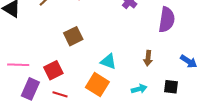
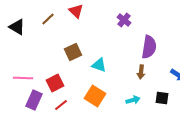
purple semicircle: (167, 20) -> (149, 47), moved
cyan triangle: (108, 61) -> (99, 65), moved
red line: (60, 94) -> (61, 105), turned -56

